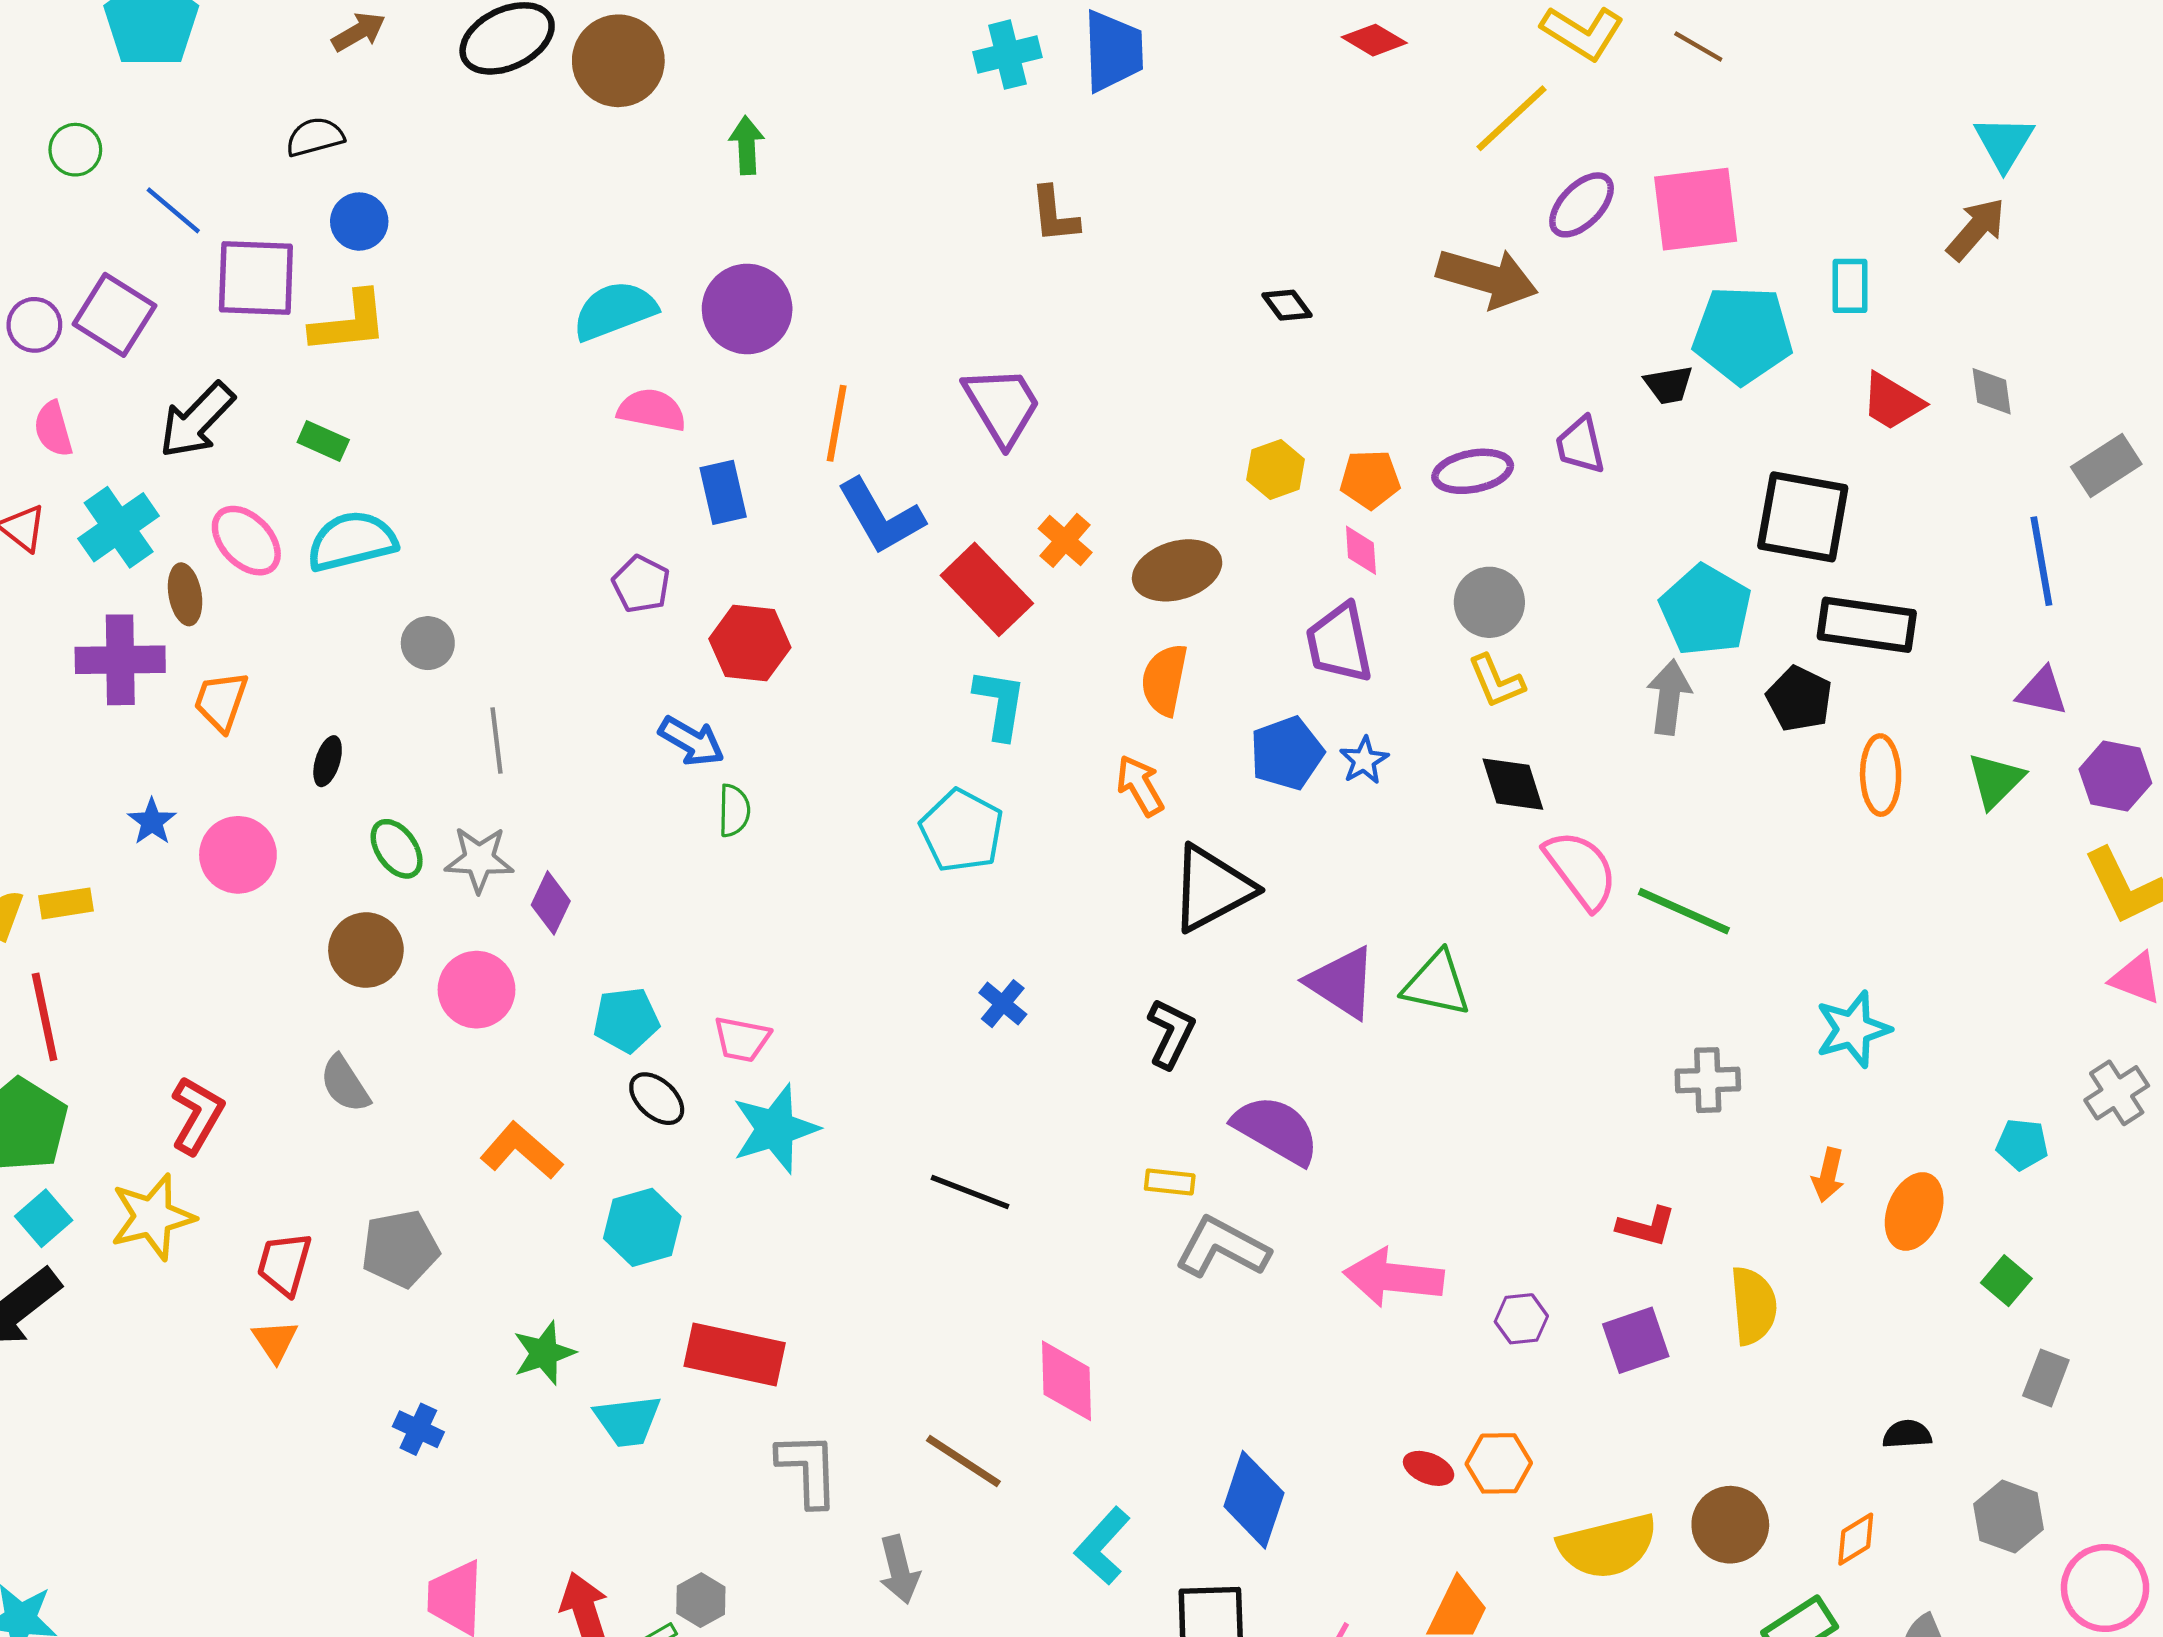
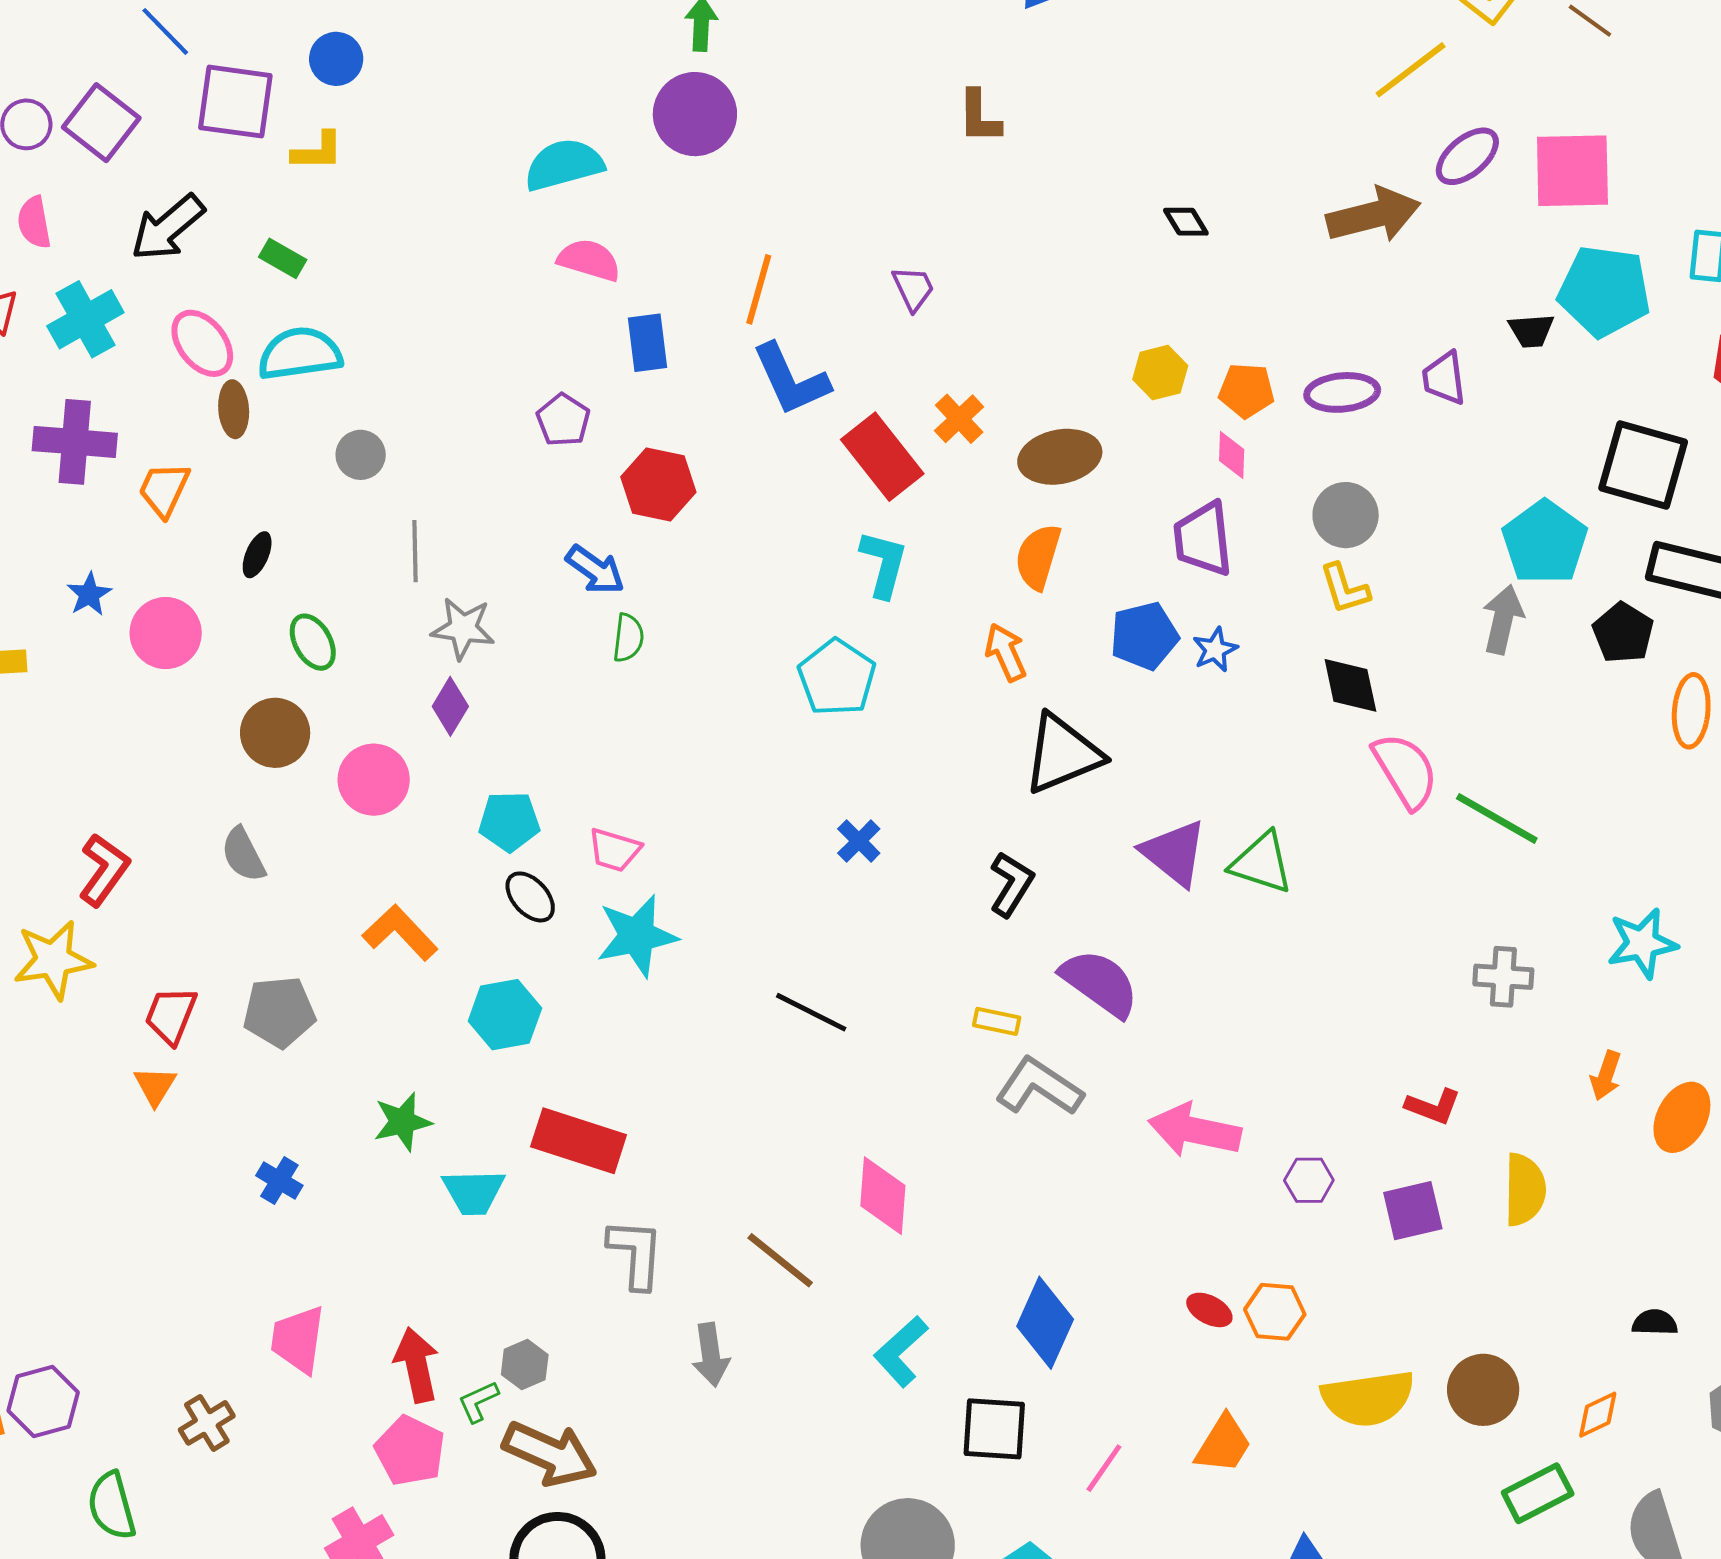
brown arrow: (1487, 278) -> (1374, 215), turned -36
purple circle: (747, 309) -> (695, 114), moved
yellow L-shape: (349, 322) -> (317, 151), size x0.7
purple trapezoid: (1002, 406) -> (913, 288), size x0.6
brown ellipse: (185, 594) -> (234, 409), moved
gray star: (479, 859) -> (463, 628), moved

